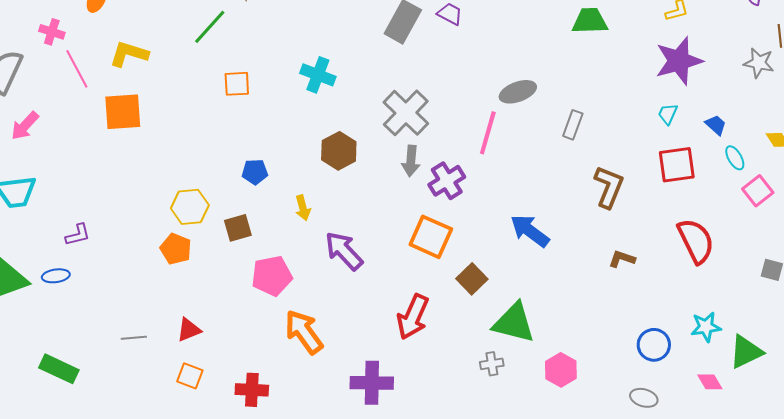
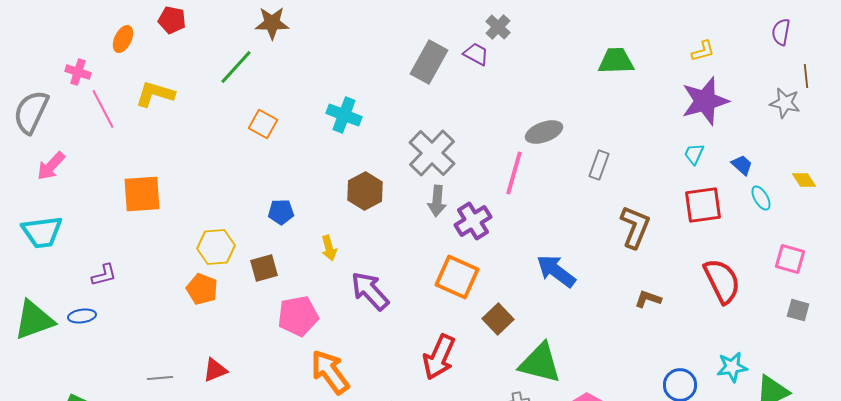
orange square: (237, 84) -> (263, 124), turned 32
orange square: (123, 112) -> (142, 194), moved
pink square: (758, 191) -> (790, 259), moved, turned -36

